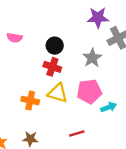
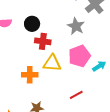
black circle: (55, 46) -> (32, 24), moved

